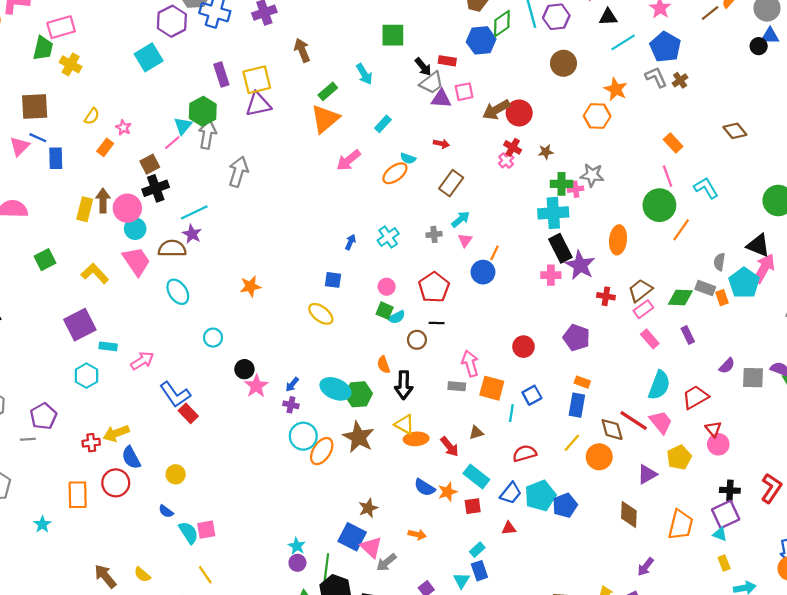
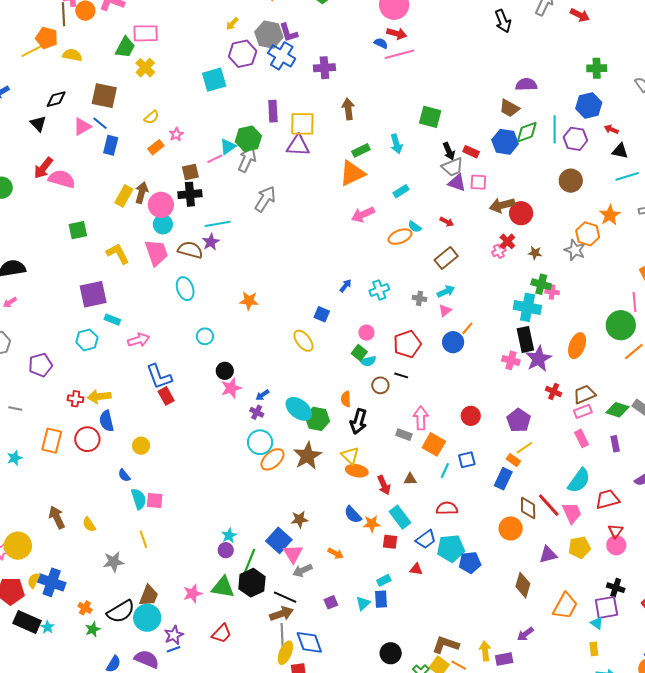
gray star: (592, 175) -> (575, 250), moved
gray line: (28, 439) -> (15, 409), moved
yellow line: (572, 443) -> (524, 448), moved

